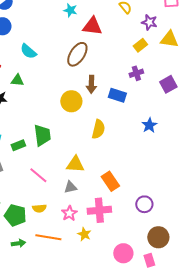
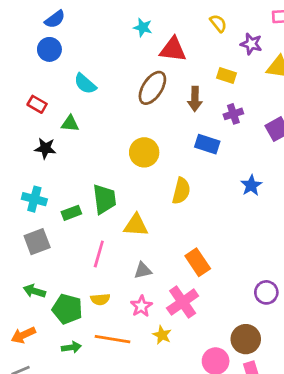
yellow rectangle: (140, 45) -> (227, 76), moved, turned 56
brown arrow: (91, 84) -> (195, 99), moved
yellow triangle: (75, 164) -> (136, 225), moved
pink line: (38, 175) -> (99, 254), turned 66
purple circle: (144, 204) -> (266, 292), moved
pink cross: (99, 210) -> (183, 302), turned -30
brown circle: (158, 237) -> (246, 339), moved

